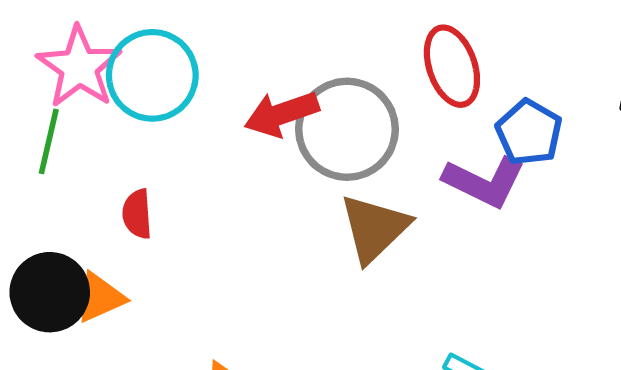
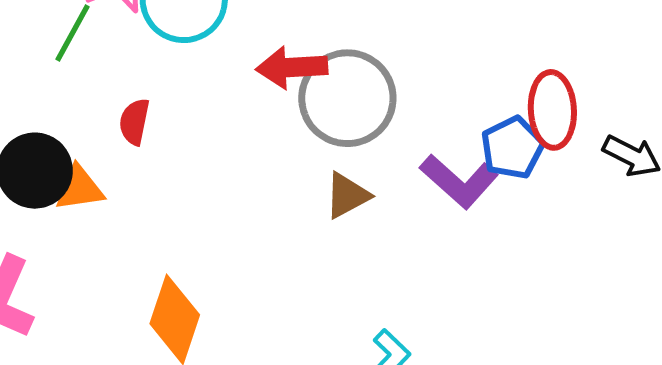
red ellipse: (452, 66) -> (552, 110), moved
brown triangle: (374, 228) -> (347, 196), size x0.7

